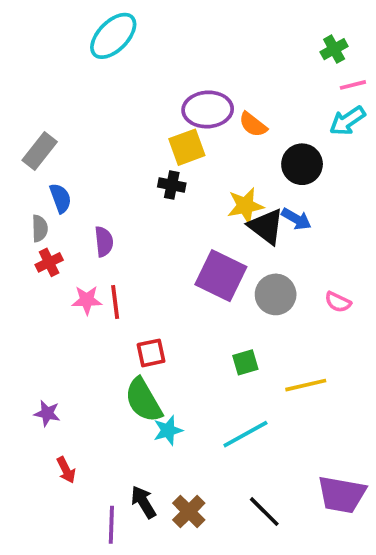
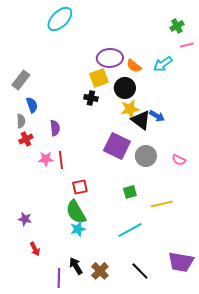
cyan arrow: (347, 121) -> (163, 64), moved
black circle: (302, 164) -> (125, 88), moved
cyan star: (168, 430) -> (78, 229), moved

